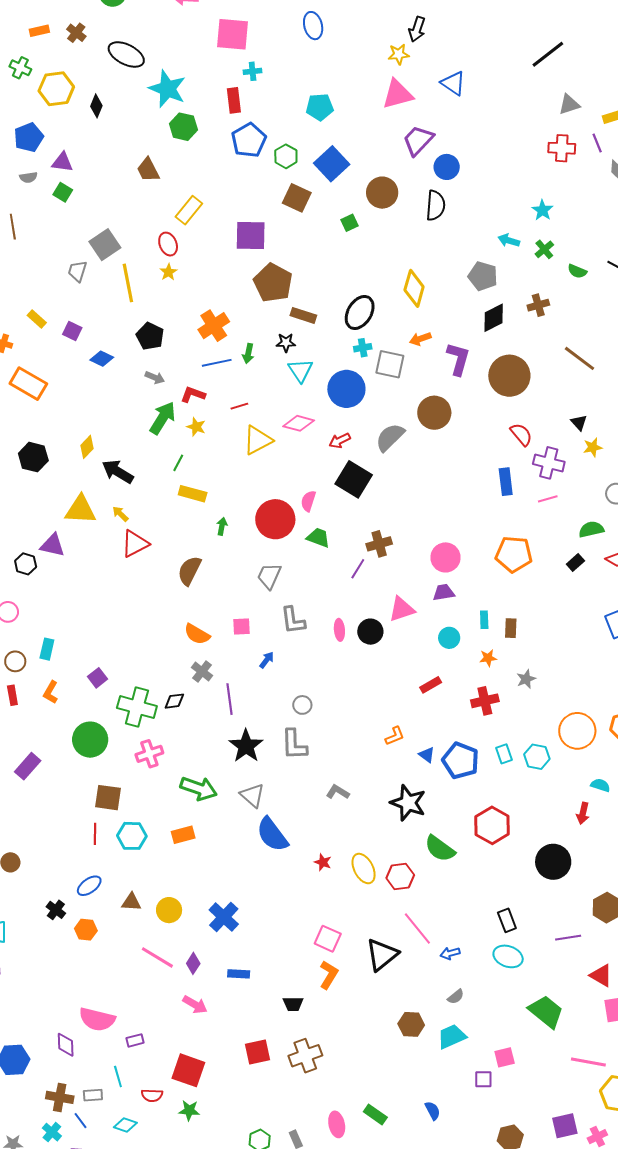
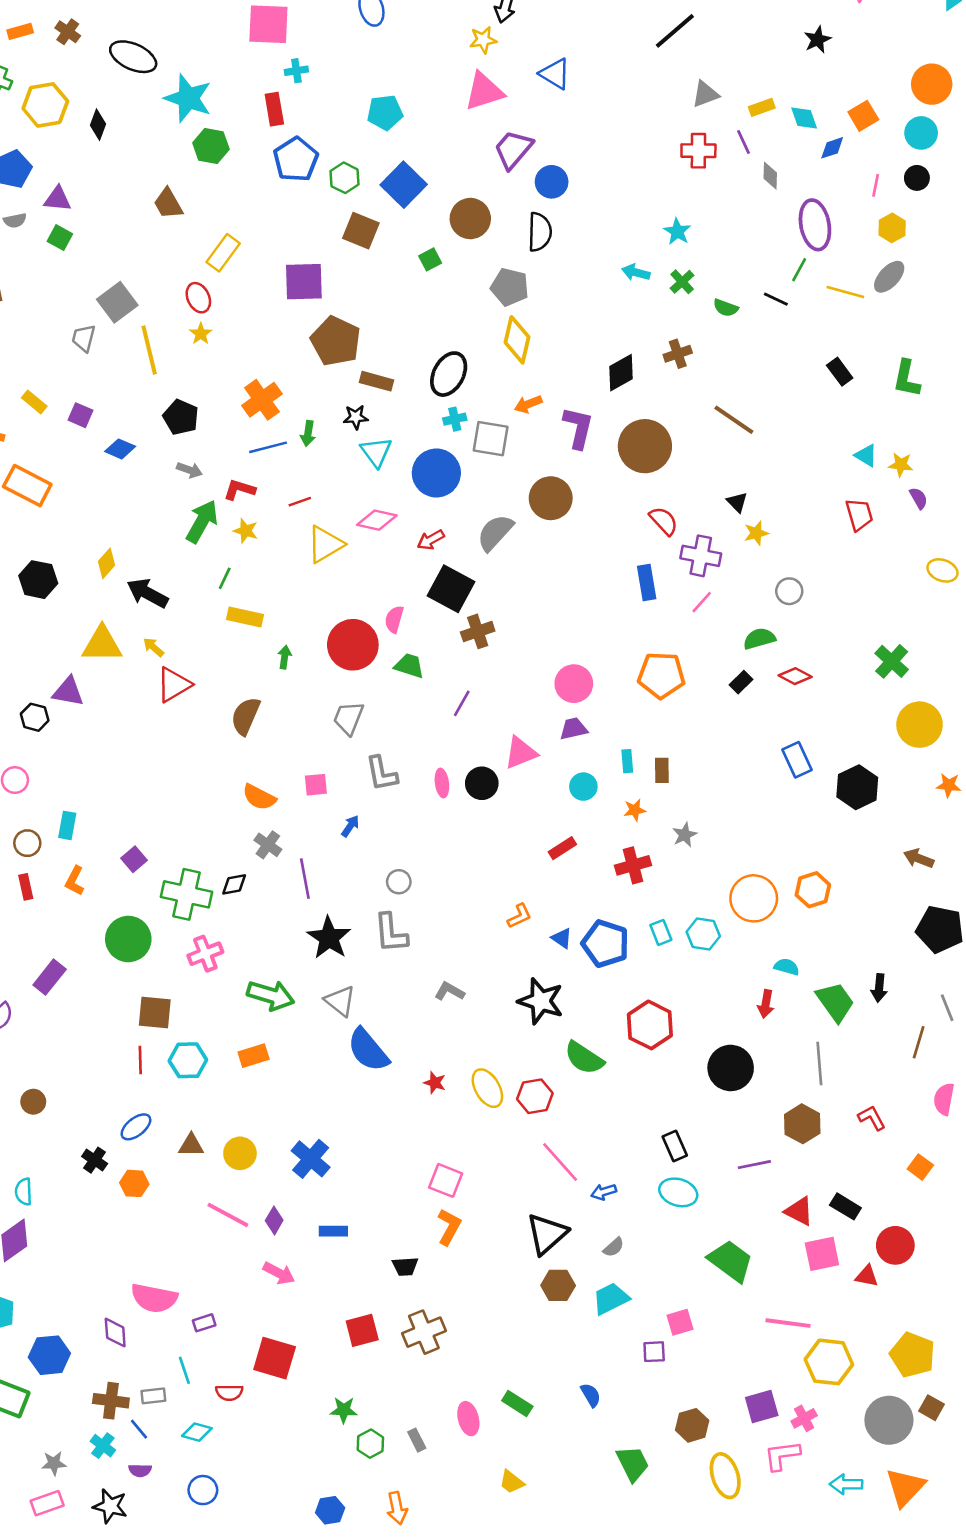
gray pentagon: (483, 276) -> (510, 287), moved
pink line: (548, 499) -> (702, 602), turned -30
brown cross: (379, 544) -> (478, 631), moved
black triangle: (382, 955) -> (547, 1234), moved
green star: (189, 1110) -> (344, 1410), moved

